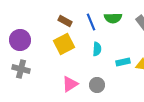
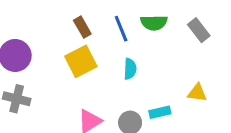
brown rectangle: (65, 21) -> (82, 27), turned 32
cyan rectangle: (123, 62) -> (160, 112), moved

